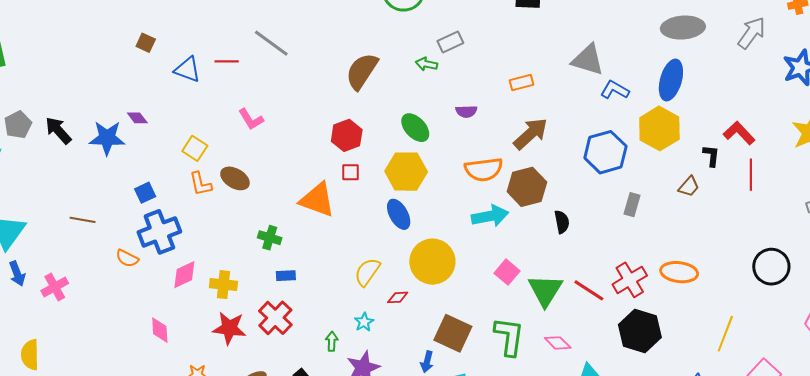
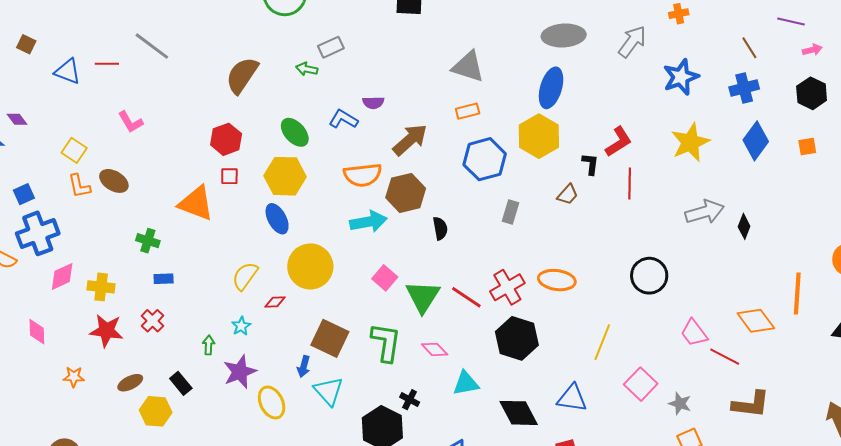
orange rectangle: (522, 82) -> (468, 111), moved
blue L-shape: (615, 90) -> (343, 119), moved
purple semicircle: (466, 111) -> (373, 103), moved
red L-shape: (739, 133) -> (619, 142), turned 100
red cross: (275, 318) -> (152, 321), size x0.7

